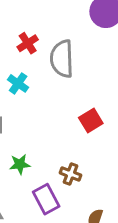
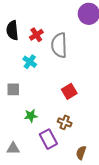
red square: (91, 121) -> (69, 91), moved

